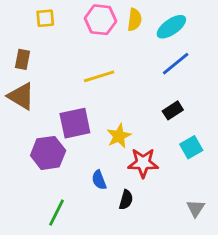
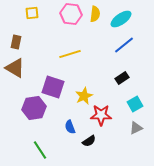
purple square: (75, 123) -> (53, 87), turned 30
black semicircle: (126, 200) -> (89, 141), turned 40
gray triangle: (196, 208) -> (136, 128), moved, turned 32
green line: (57, 213) -> (40, 150), turned -60

